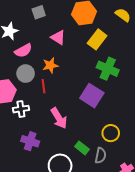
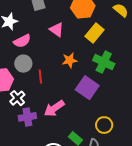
orange star: (50, 65) -> (70, 60), moved
white cross: (21, 109) -> (17, 98), turned -35
pink arrow: (59, 118) -> (54, 108), turned 85
purple cross: (30, 141) -> (27, 117), moved, turned -30

